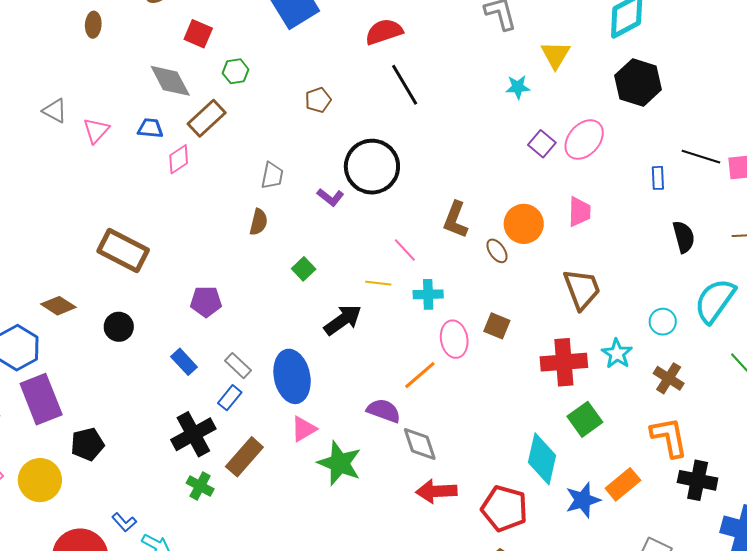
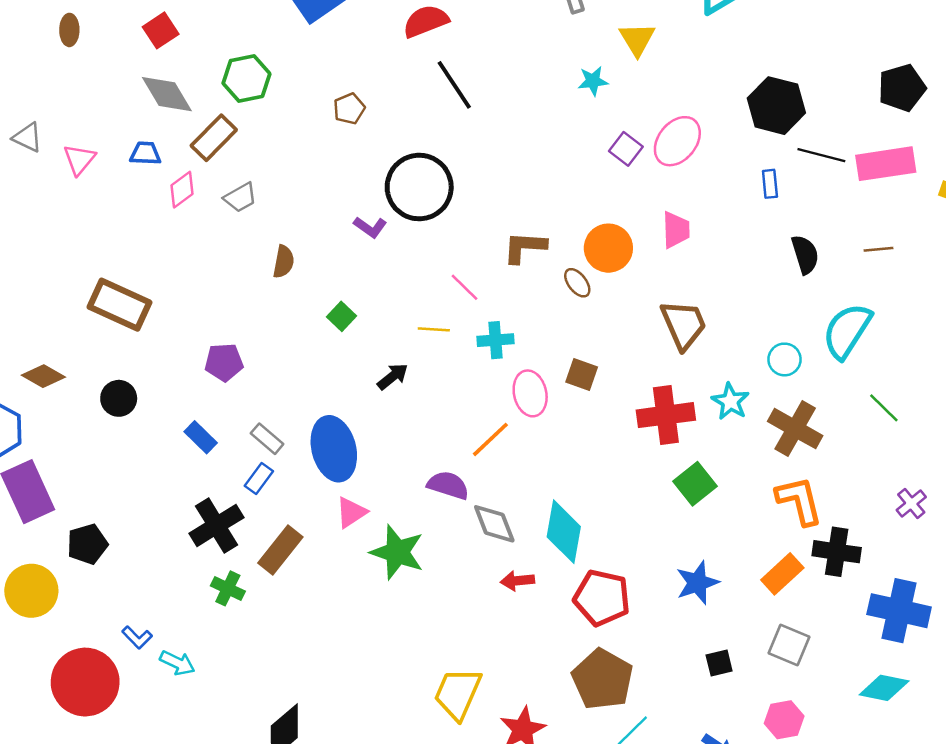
red square: (198, 34) -> (161, 30), moved, turned 36
green hexagon: (236, 71) -> (246, 78), size x1.5
black hexagon: (638, 82) -> (776, 106), moved
gray trapezoid: (272, 176) -> (240, 197), moved, turned 52
brown L-shape: (455, 220) -> (525, 247), turned 75
black arrow: (343, 320) -> (393, 376), size x0.7
brown cross: (669, 378) -> (795, 429), size x1.4
cyan diamond: (542, 459) -> (564, 532), moved
orange rectangle: (623, 484) -> (782, 574), moved
red arrow: (436, 491) -> (517, 581), size x0.7

